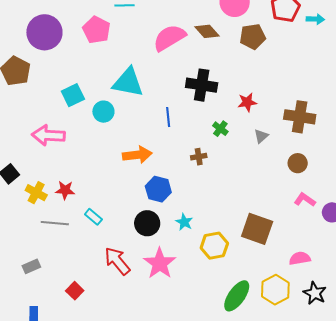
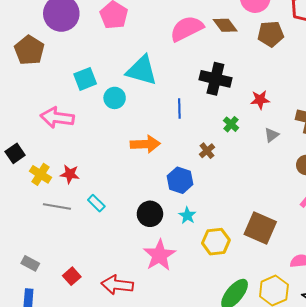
brown cross: (199, 157) -> (207, 151), turned -35
blue hexagon: (158, 189) -> (180, 180), moved
red arrow: (117, 261) -> (117, 285), moved, turned -48
gray rectangle: (31, 266) -> (30, 263), moved, turned 48

